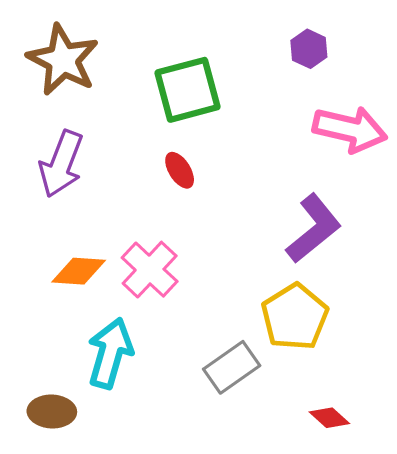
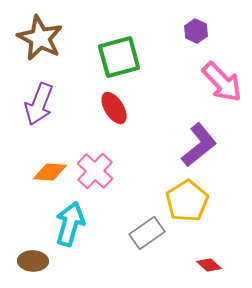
pink arrow: (350, 129) -> (222, 82), turned 33
red ellipse: (180, 170) -> (114, 108), size x1.4

